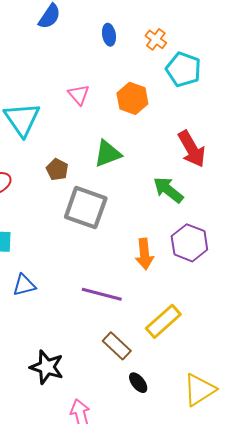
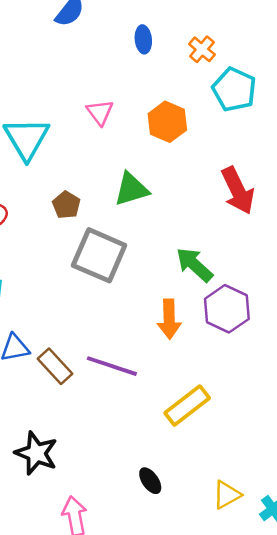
green arrow: (168, 190) -> (194, 265), moved
brown rectangle: (117, 346) -> (55, 366), moved
yellow triangle: (199, 390) -> (227, 495), size x0.7

